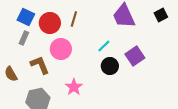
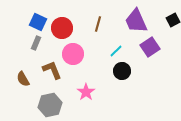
brown line: (74, 19) -> (98, 24), moved
purple square: (135, 56) -> (150, 47), moved

